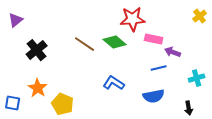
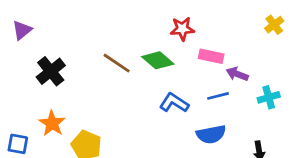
red star: (133, 19) -> (182, 29), size x0.7
cyan cross: (197, 78) -> (269, 97), moved
blue L-shape: (114, 83) -> (174, 103), moved

